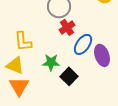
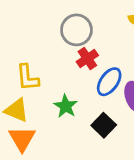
green star: (51, 62) -> (66, 106), turned 30
black square: (69, 76) -> (104, 125), moved

